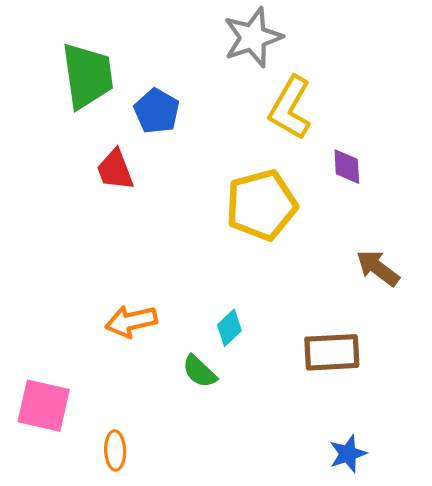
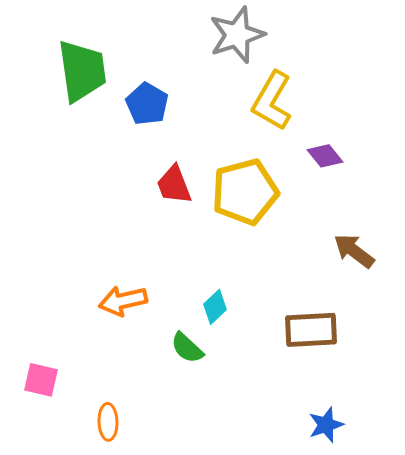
purple diamond: (347, 167) -> (325, 156), turned -36
red trapezoid: (115, 170) -> (174, 185), moved
pink square: (44, 406) -> (41, 380), size x0.7

